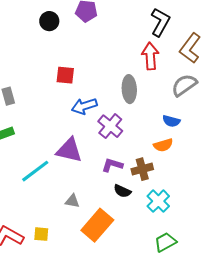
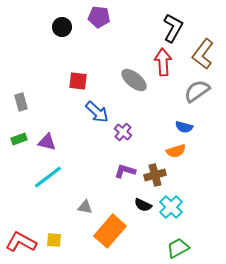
gray ellipse: (129, 89) -> (134, 80), moved, turned -48
blue arrow: (84, 106) -> (97, 112), turned -120
purple cross: (110, 126) -> (123, 132), size x0.7
purple triangle: (69, 150) -> (47, 142), moved, size x0.7
black semicircle: (122, 191) -> (143, 205), moved

